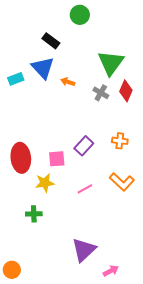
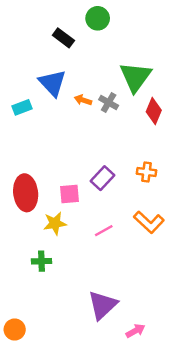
black rectangle: (51, 41) -> (63, 38), moved
cyan rectangle: (16, 79) -> (22, 107), moved
gray cross: (101, 93) -> (109, 103), moved

